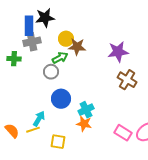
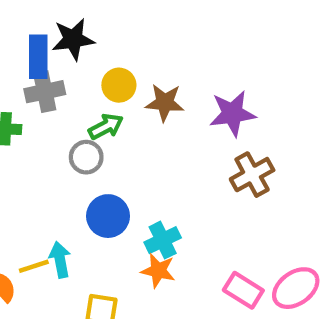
brown star: (77, 47) -> (165, 103), moved
brown cross: (127, 80) -> (252, 175), turned 30
cyan arrow: (39, 119) -> (60, 260), turned -42
yellow line: (33, 130) -> (34, 266), moved

